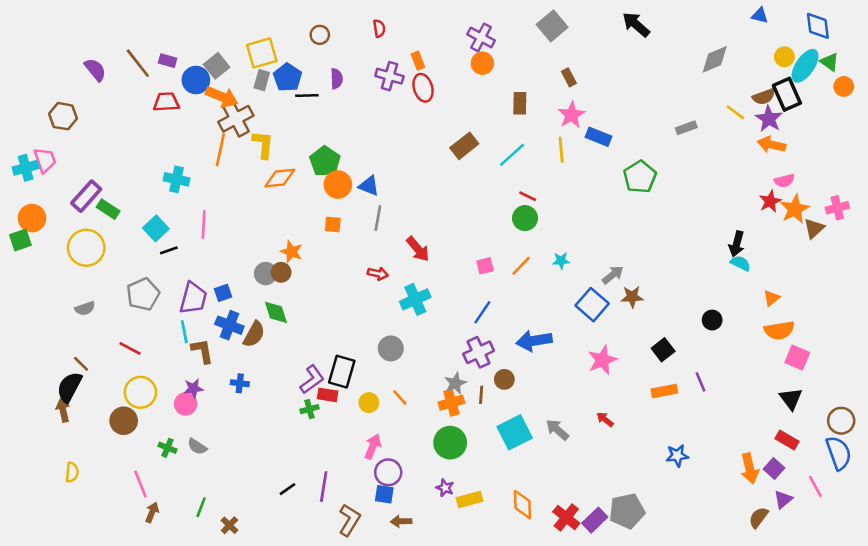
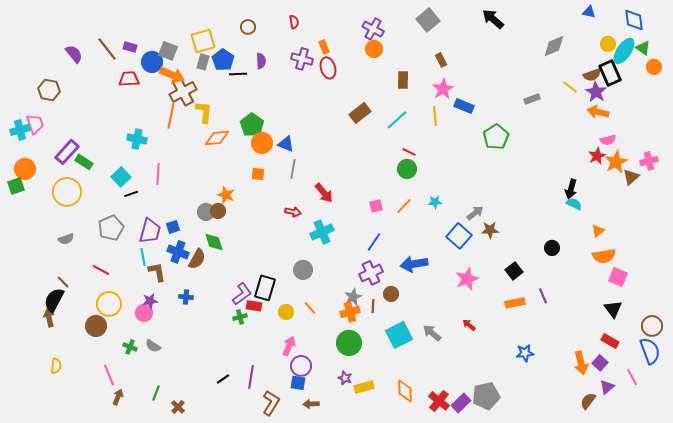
gray square: (217, 66) -> (168, 51), turned -30

